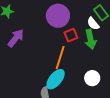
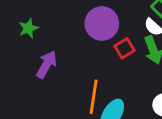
orange line: (60, 58) -> (94, 97), moved

